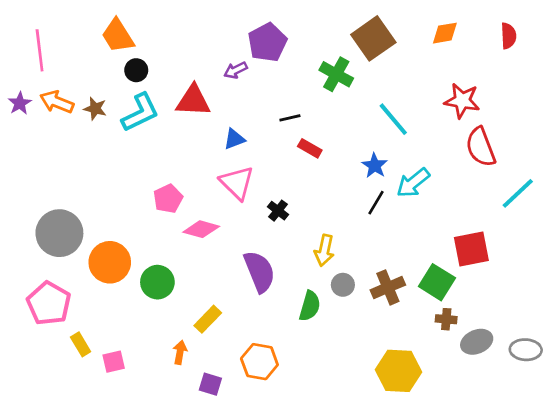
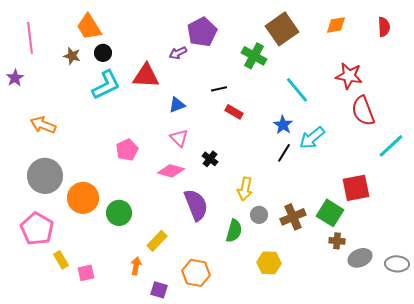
orange arrow: (57, 102) -> (43, 125), moved
brown star: (95, 109) -> (72, 56), moved
pink triangle: (237, 183) -> (179, 138), size x0.7
pink diamond: (201, 229) -> (171, 171), moved
yellow hexagon: (399, 371) -> (269, 263), moved, size x0.7

